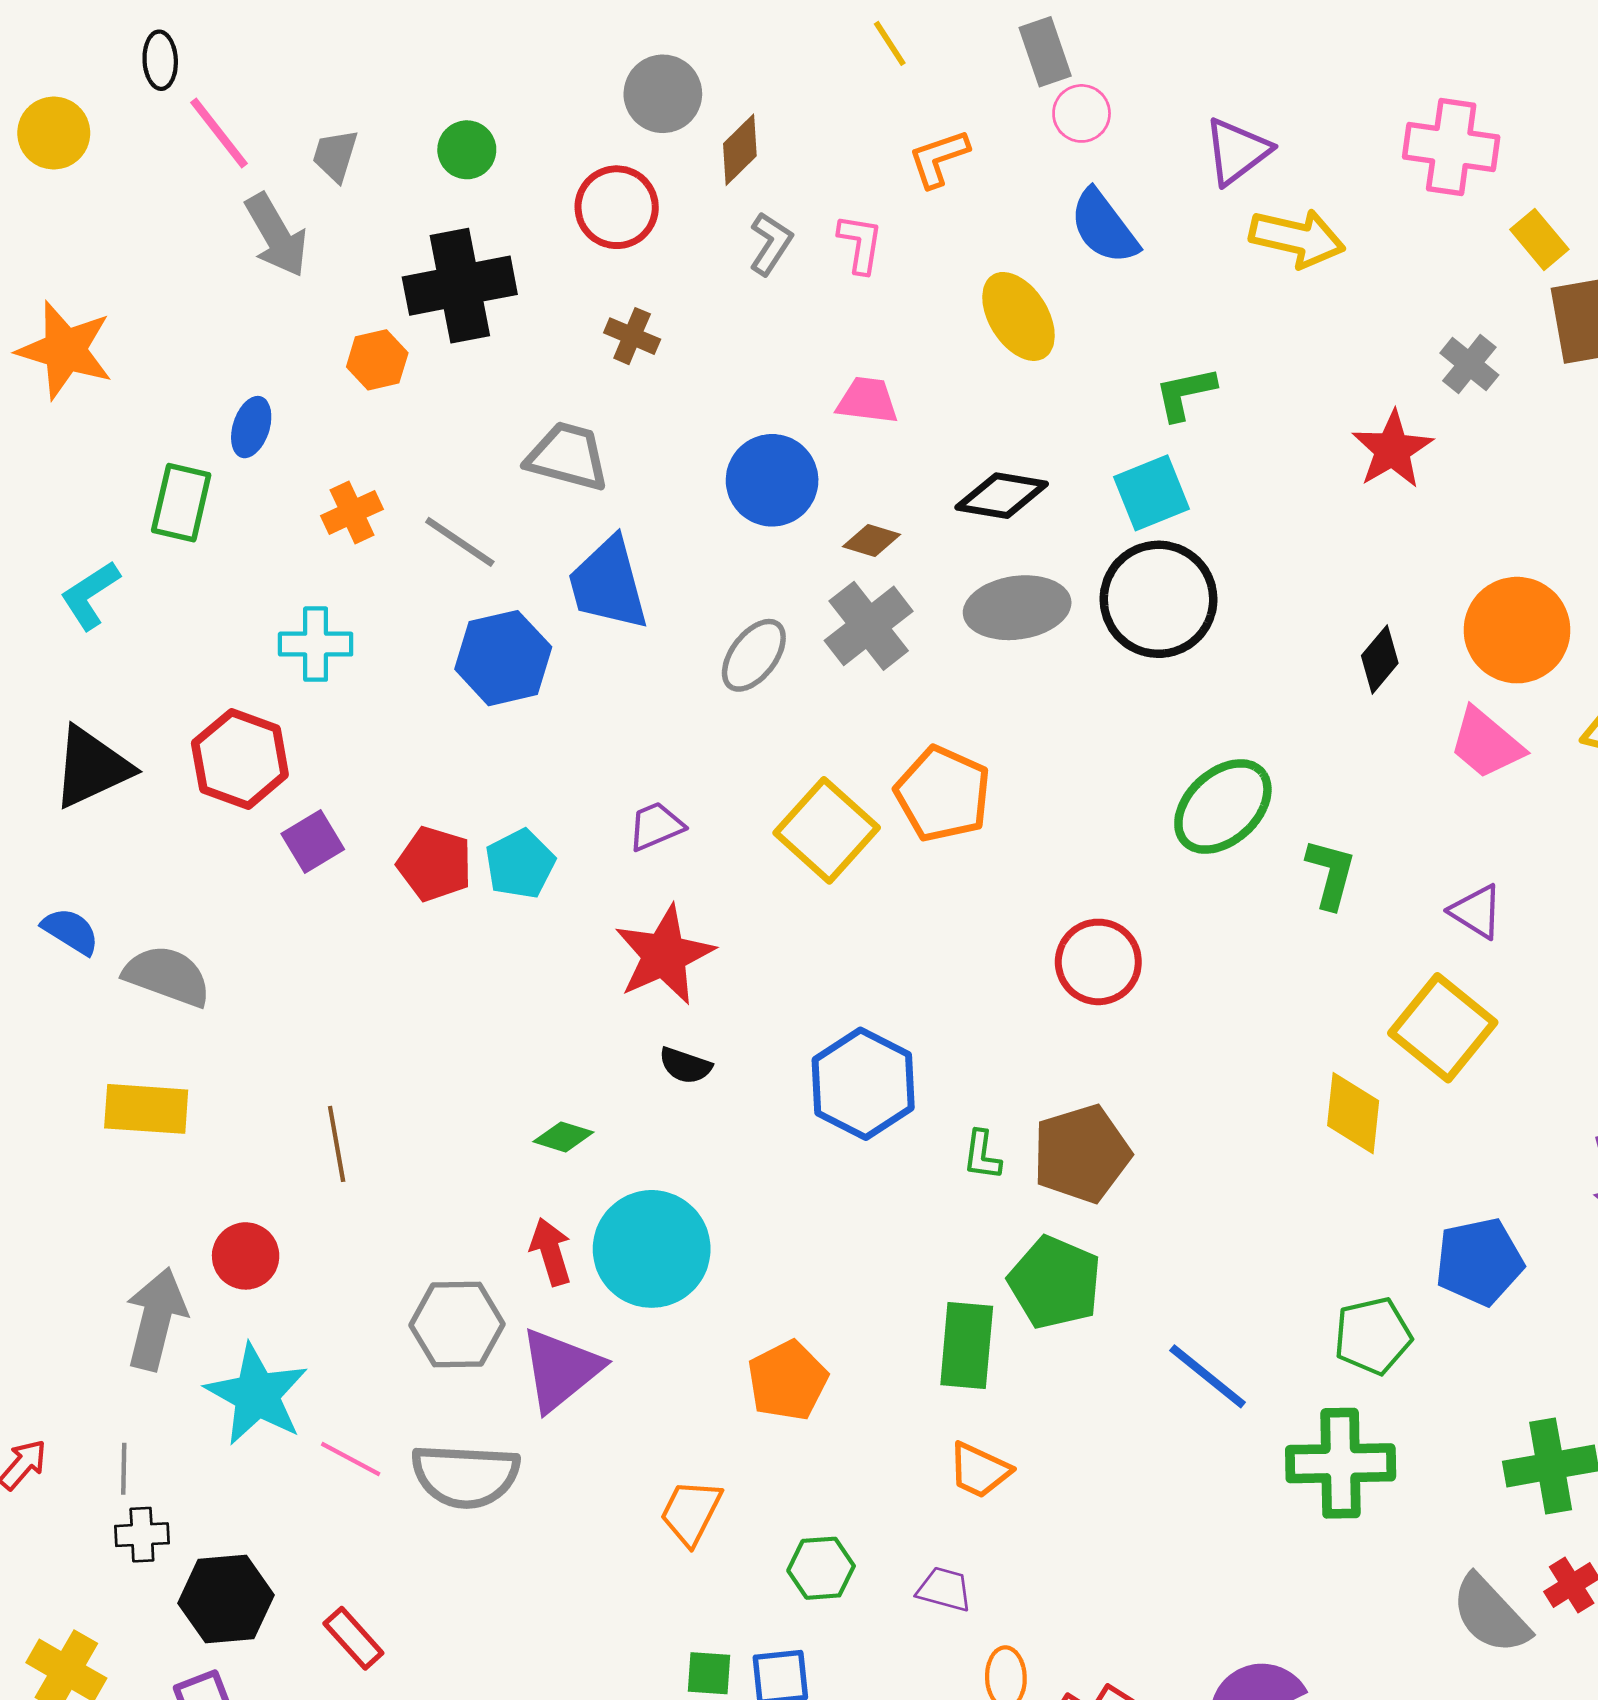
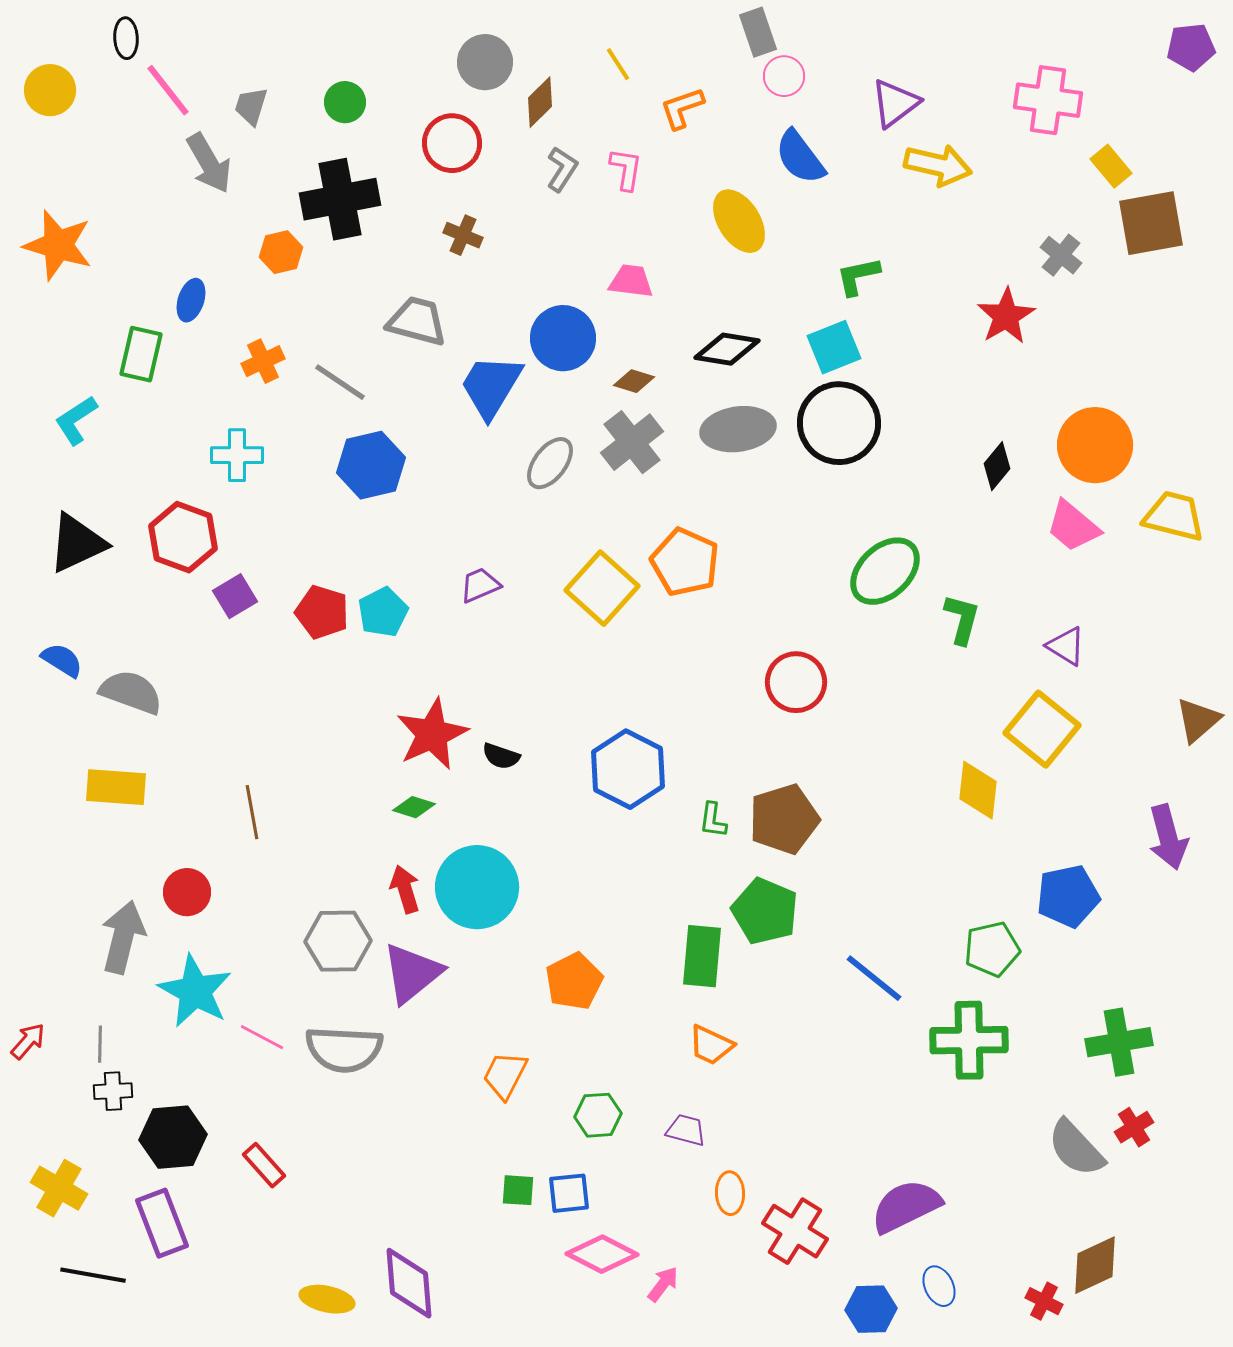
yellow line: (890, 43) -> (618, 64), moved
blue trapezoid: (608, 584) -> (491, 386), moved, turned 46
red star: (664, 955) -> (432, 734), moved

